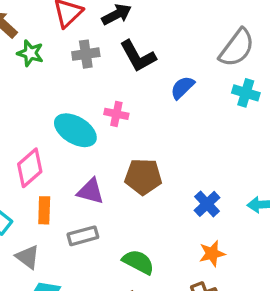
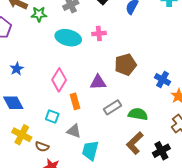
cyan ellipse: (75, 130) -> (68, 38), moved
blue cross: (207, 204) -> (163, 80), moved
gray rectangle: (83, 236) -> (112, 107), moved

